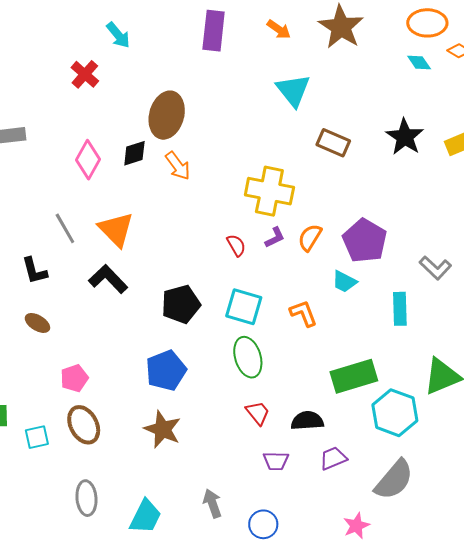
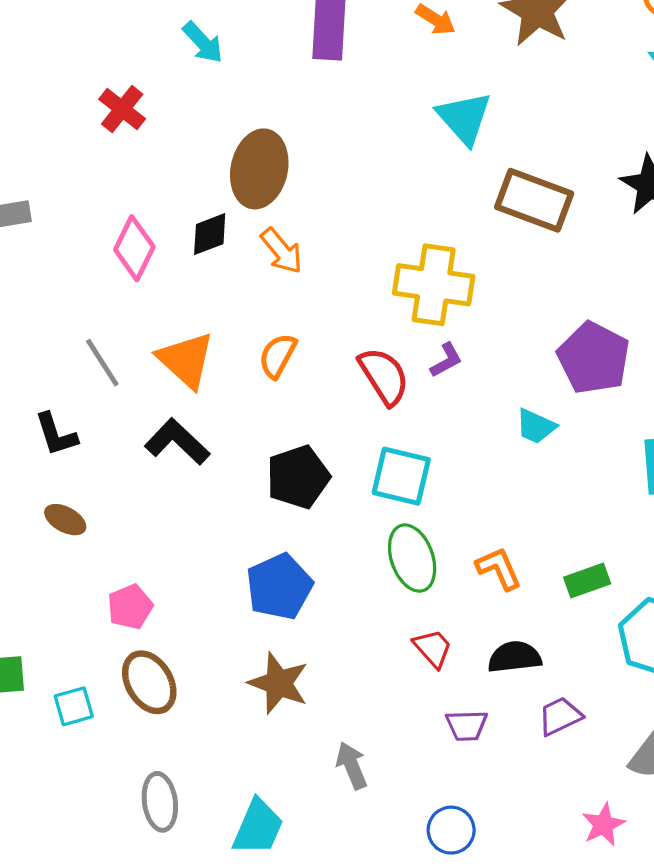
cyan arrow: (118, 35) -> (203, 42), moved
brown rectangle: (333, 143) -> (534, 200), size x1.4
orange semicircle: (310, 238) -> (278, 356), moved
red semicircle: (236, 245) -> (384, 376), size x1.6
cyan trapezoid: (344, 282) -> (536, 426), moved
orange L-shape: (303, 313) -> (499, 568), moved
green rectangle: (354, 376) -> (587, 581), size x0.6
gray arrow: (212, 503) -> (352, 766), moved

